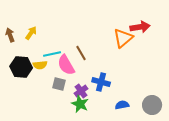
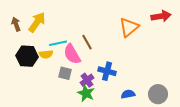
red arrow: (140, 27) -> (161, 16), moved
yellow arrow: (31, 33) -> (37, 22), size x1.5

